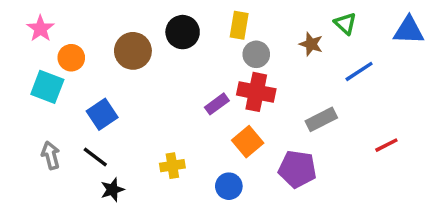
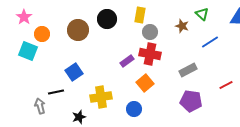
blue square: (102, 114) -> (74, 72), moved
gray arrow: (51, 155) -> (40, 106), moved
black line: (95, 157) -> (56, 92), turned -49
yellow cross: (172, 166) -> (101, 97), size x1.5
purple pentagon: (297, 169) -> (191, 101), moved
black star: (112, 190) -> (79, 117), moved

